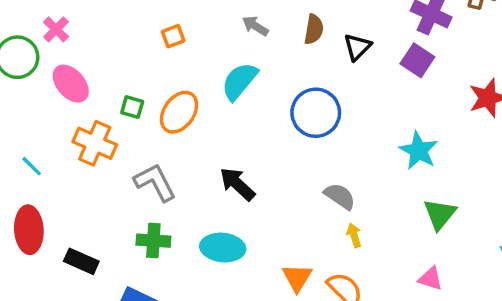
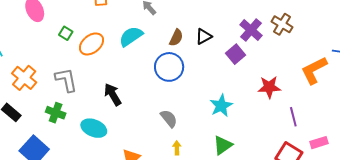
brown semicircle: (314, 29) -> (176, 38), moved
orange cross: (95, 143) -> (24, 78), moved
yellow arrow: (354, 235) -> (177, 148), moved

